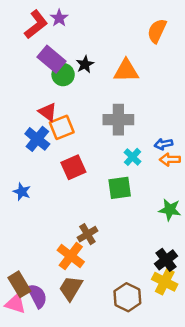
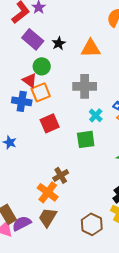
green circle: (63, 75) -> (42, 66), moved
blue cross: (37, 139) -> (22, 101), turned -30
purple semicircle: (37, 296) -> (22, 223), turned -90

